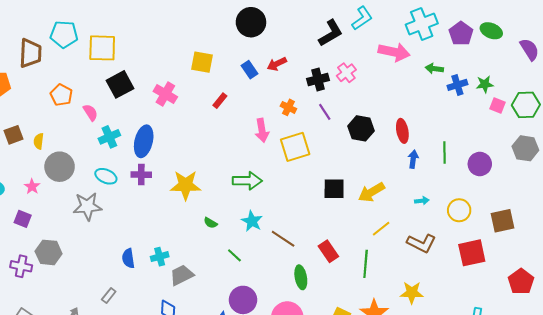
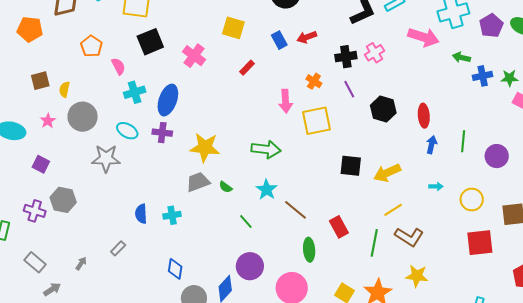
pink star: (32, 187) -> (48, 121), moved
brown L-shape: (421, 243) -> (409, 237), moved
gray trapezoid: (182, 275) -> (198, 182), moved

